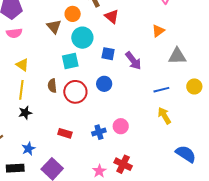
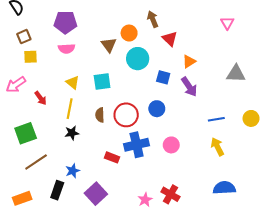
orange triangle: (158, 31) -> (189, 62), moved
gray triangle: (177, 56) -> (236, 74), moved
cyan square: (70, 61) -> (102, 81), moved
brown semicircle: (52, 86) -> (100, 115), moved
pink circle: (121, 126) -> (171, 145), moved
blue cross: (99, 132) -> (137, 145), moved, size x1.6
blue semicircle: (186, 154) -> (224, 188), moved, turned -40
black rectangle: (15, 168) -> (57, 190), turned -72

